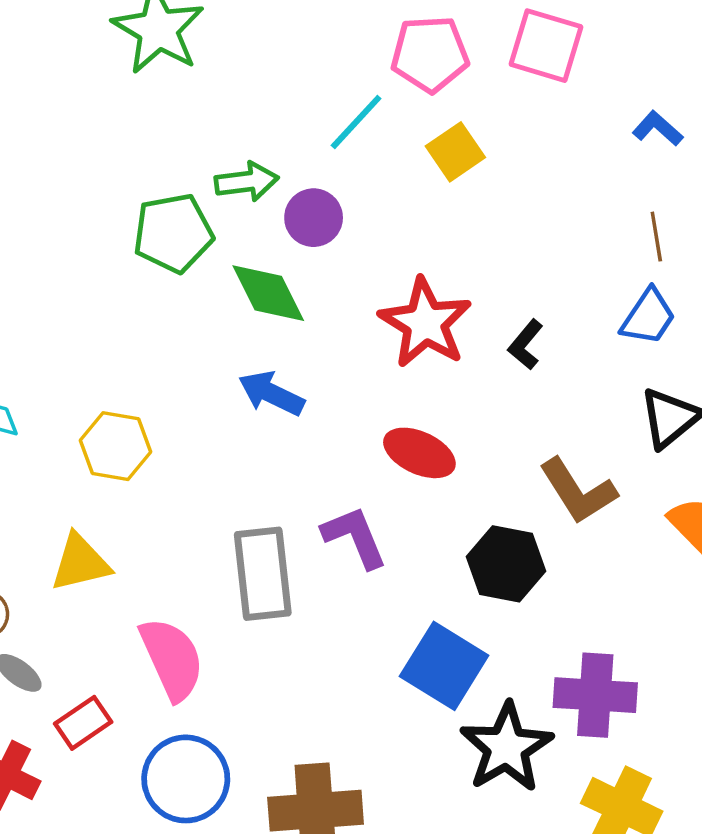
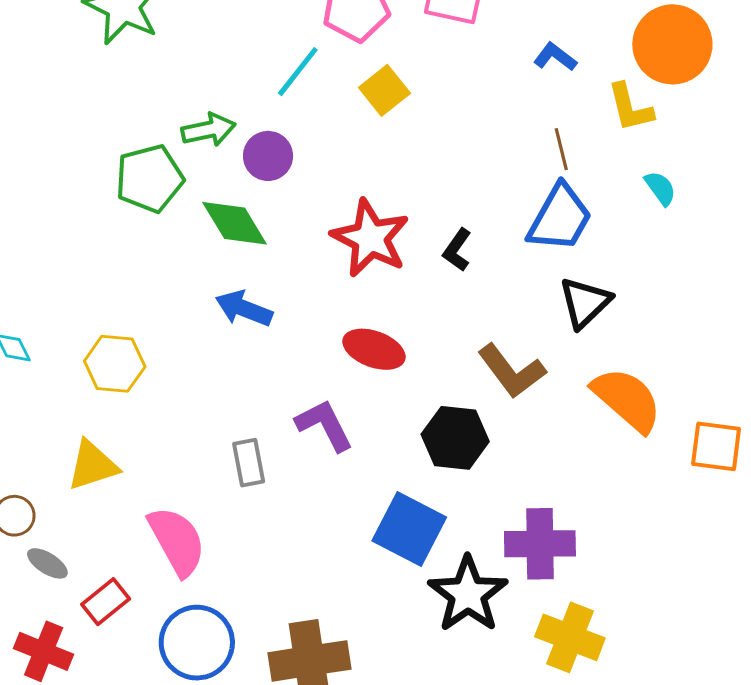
blue trapezoid: (648, 317) -> (560, 218), size x1.4
gray rectangle: (263, 574) -> (249, 463), size x0.6

